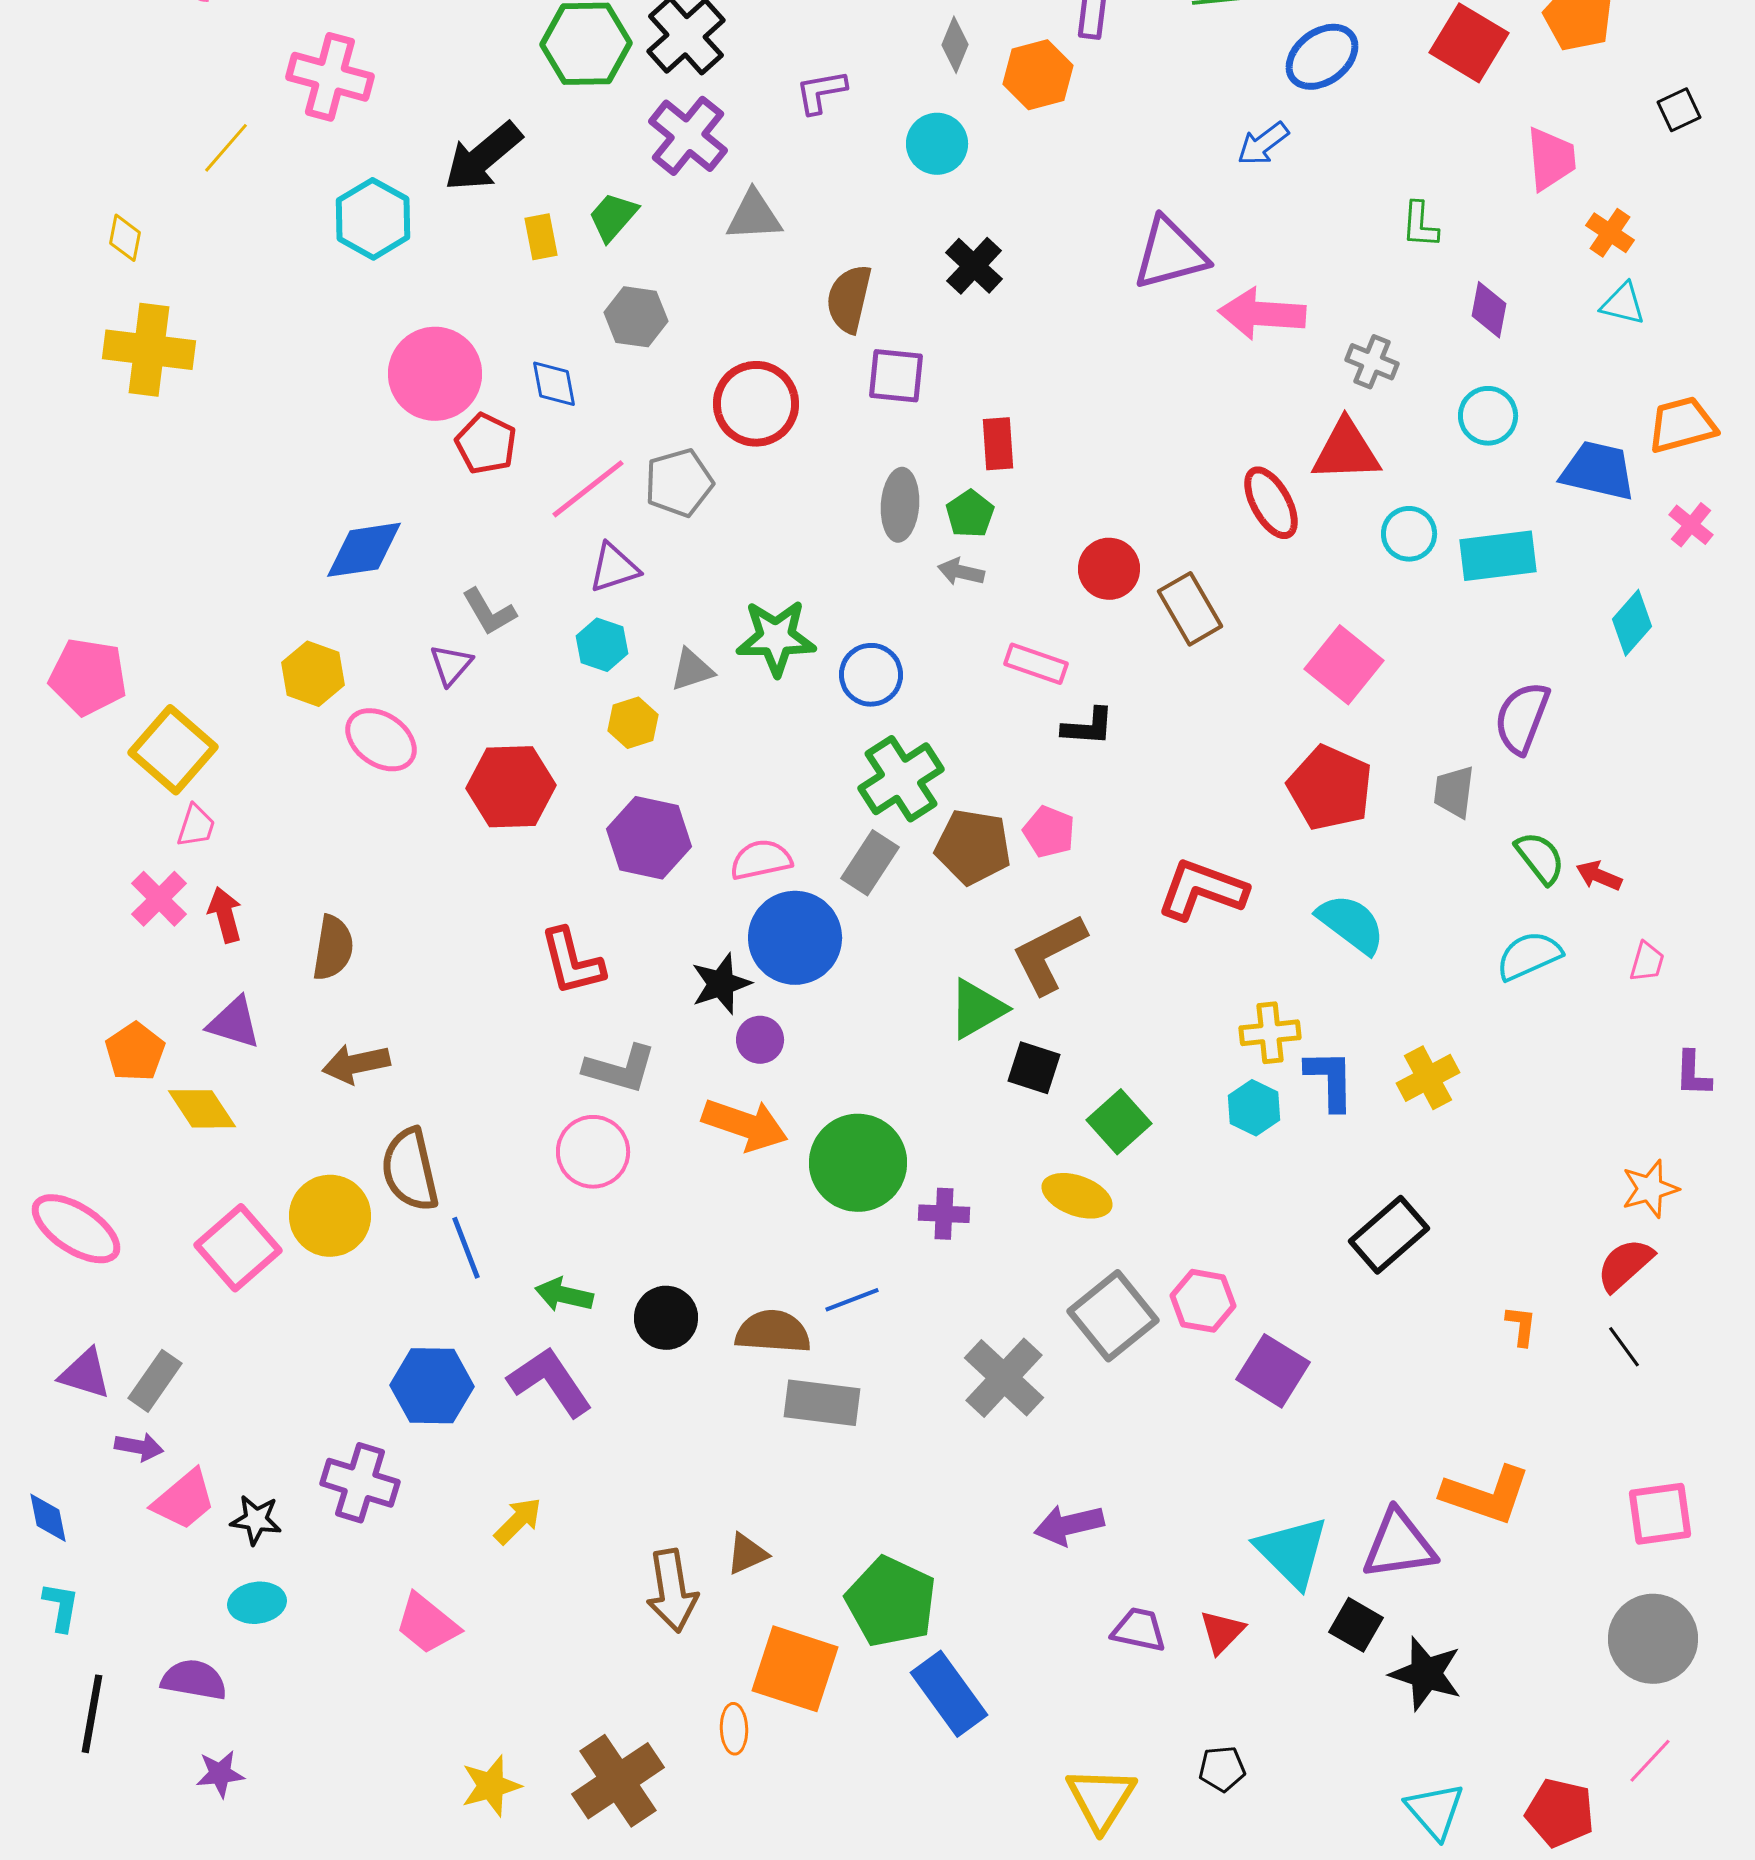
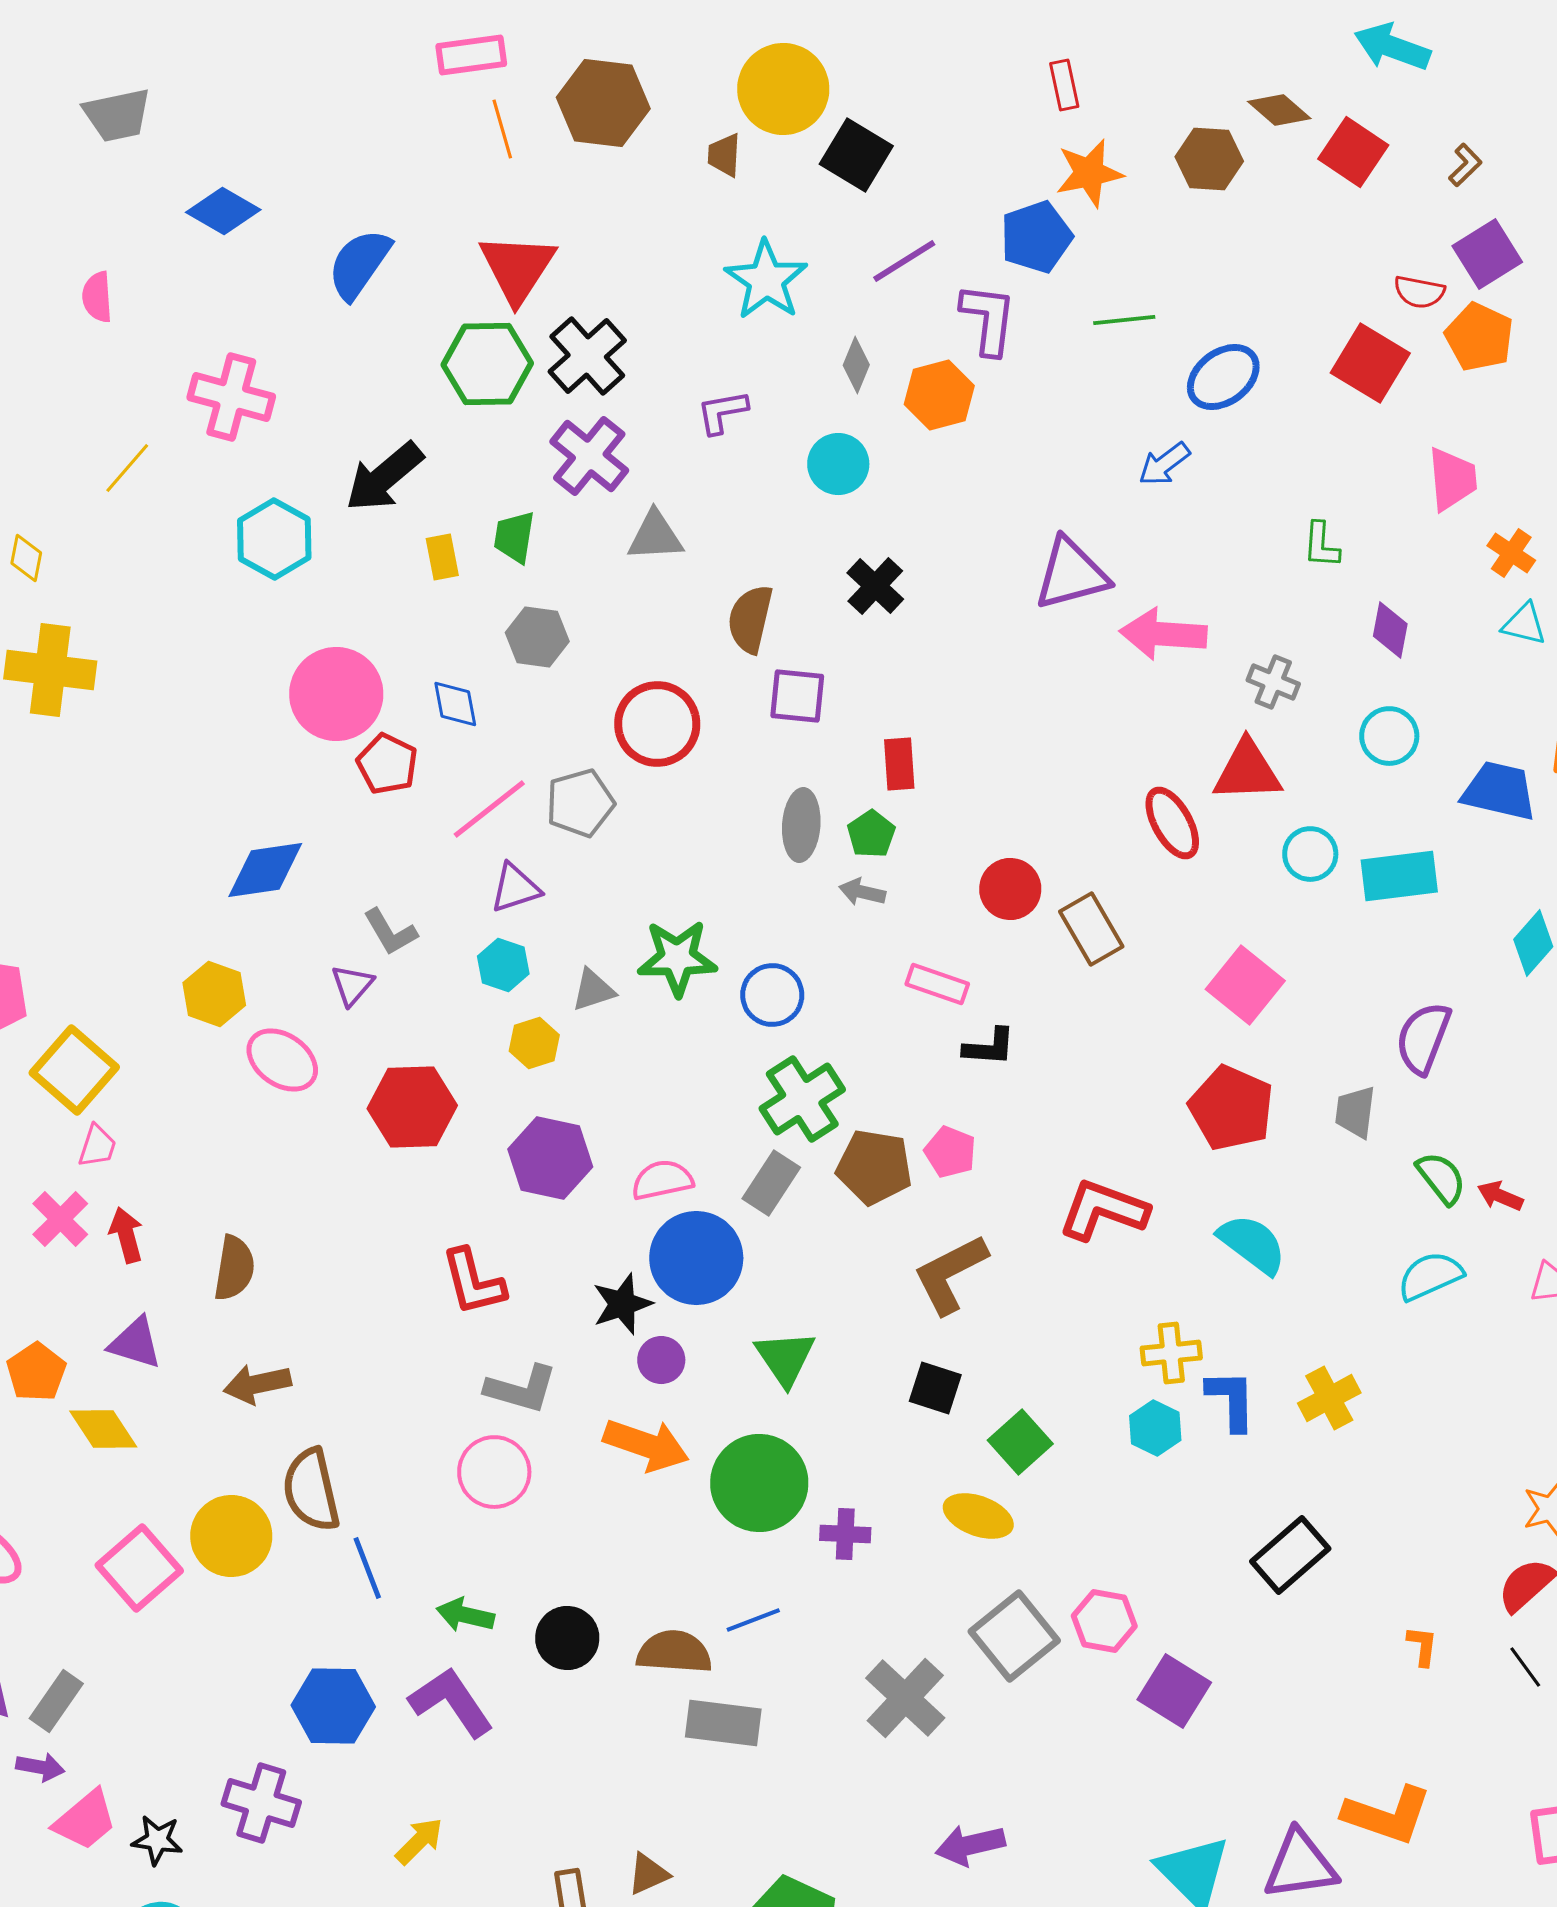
green trapezoid: (613, 217) -> (514, 537), turned -32
green triangle: (977, 1009) -> (785, 1358), moved, turned -34

